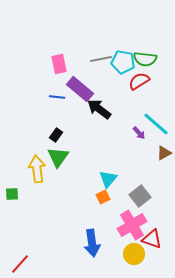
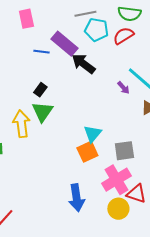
cyan pentagon: (123, 62) -> (96, 30), moved
pink rectangle: (59, 64) -> (26, 19), moved
gray square: (140, 196) -> (124, 151), turned 30
orange square: (103, 197) -> (87, 152), size x1.5

